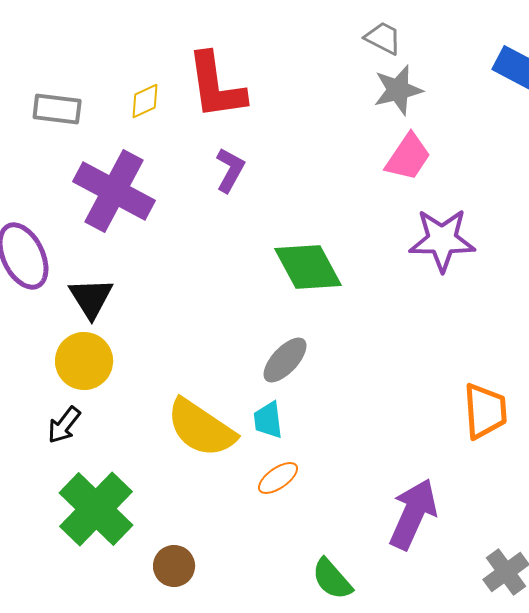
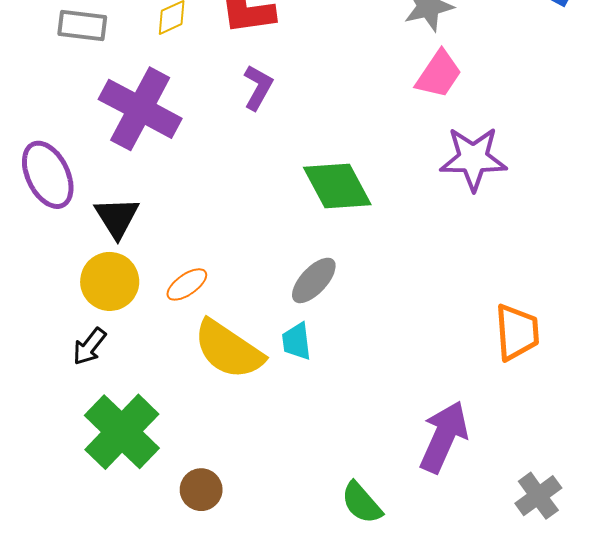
orange ellipse: (278, 478) -> (187, 284), moved

